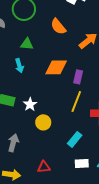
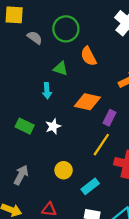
orange semicircle: (58, 27) -> (89, 56), moved
white star: (30, 104) -> (53, 126), moved
yellow circle: (43, 122) -> (64, 170), moved

